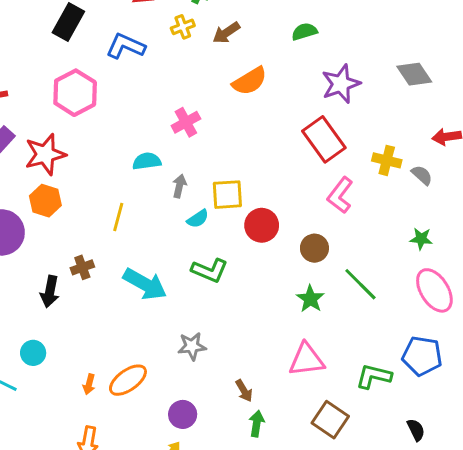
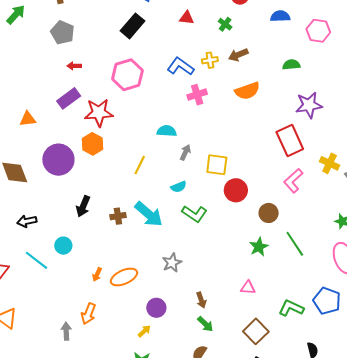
yellow cross: (183, 27) -> (210, 60), moved
blue L-shape: (126, 46) -> (181, 66), moved
pink cross: (186, 122) -> (197, 95), moved
cyan semicircle: (198, 219) -> (179, 187), moved
brown cross: (82, 267) -> (118, 216), moved
gray star: (192, 346) -> (172, 263), turned -30
pink triangle: (307, 360) -> (248, 288), size x0.6
green arrow: (257, 424) -> (205, 324), turned 114

